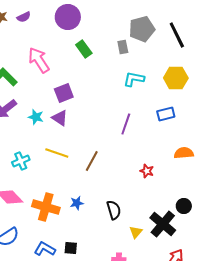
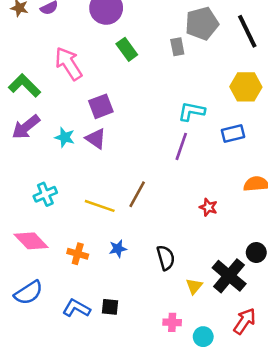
cyan L-shape: (134, 79) -> (192, 111), moved
yellow line: (57, 153) -> (100, 206), moved
orange cross: (46, 207) -> (78, 254), size x0.6

